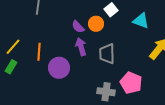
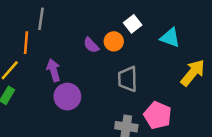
purple arrow: (81, 47) -> (54, 70), moved
orange line: (39, 52) -> (26, 43), moved

